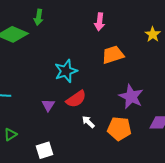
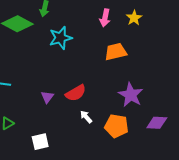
yellow star: (153, 34) -> (134, 18), moved
cyan star: (66, 71) -> (61, 38), moved

